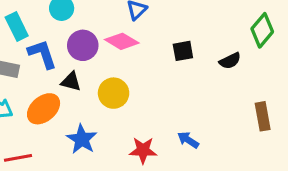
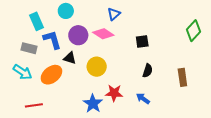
black semicircle: (230, 61) -> (148, 71), moved, turned -48
brown rectangle: (263, 116) -> (182, 77), moved
blue star: (82, 139) -> (93, 104), moved
red star: (143, 150) -> (114, 93), moved

